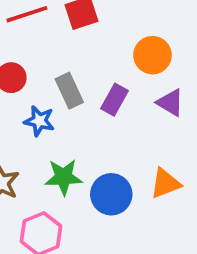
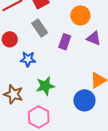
gray rectangle: (69, 91) -> (40, 28), moved
blue circle: (111, 194) -> (84, 100), moved

